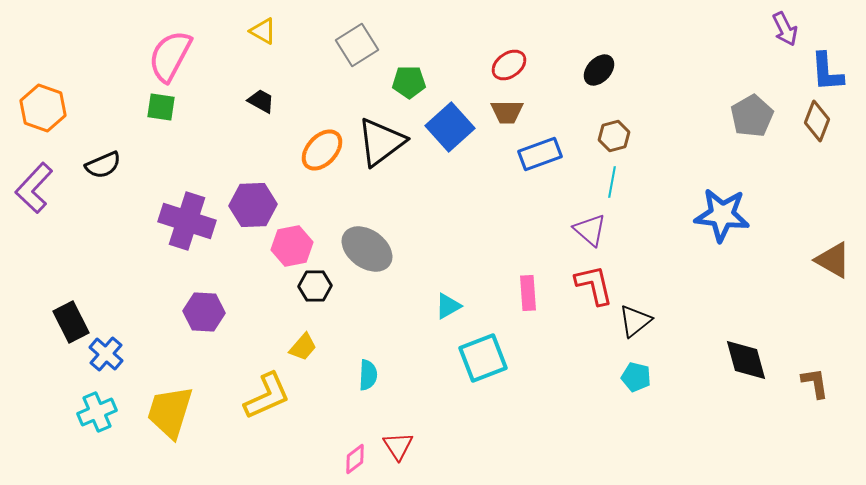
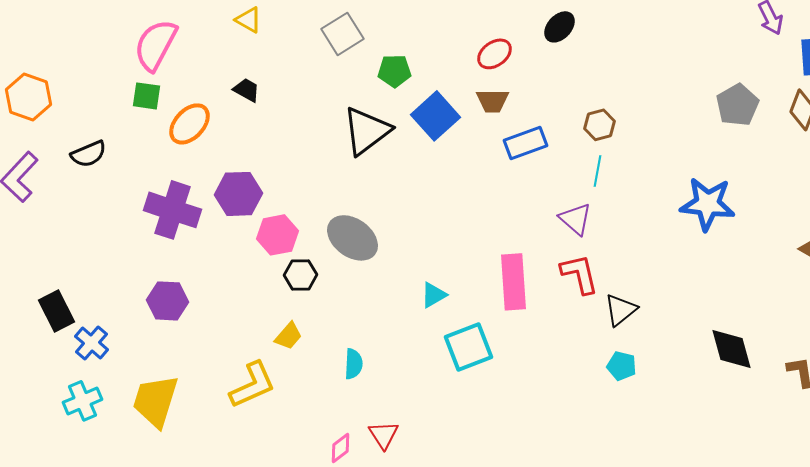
black ellipse: (599, 70) -> (560, 27), moved
orange ellipse: (322, 150) -> (190, 124), moved
pink rectangle: (528, 293) -> (514, 282), size x1.6
purple hexagon: (204, 312) -> (168, 301), moved

